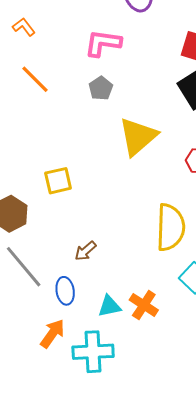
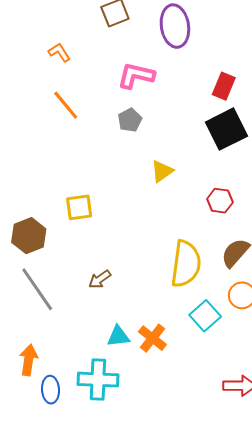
yellow triangle: (138, 137) -> (162, 171), size x0.6
blue ellipse: (65, 291) -> (51, 390), moved
orange arrow: (52, 334) -> (29, 360), moved, turned -32

